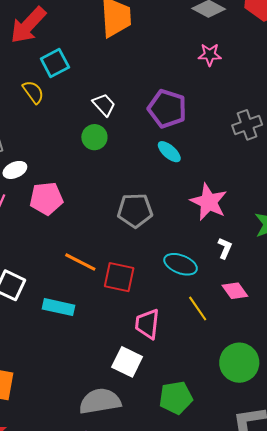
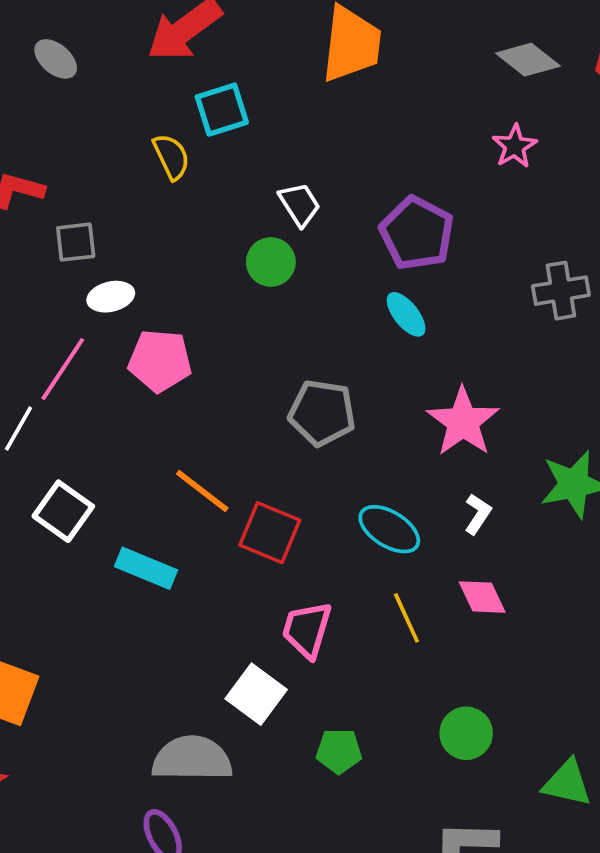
pink star: (210, 55) -> (515, 146), turned 30
green circle: (239, 363) -> (466, 733), size x0.7
green pentagon: (176, 398) -> (339, 751), moved, size x0.7

